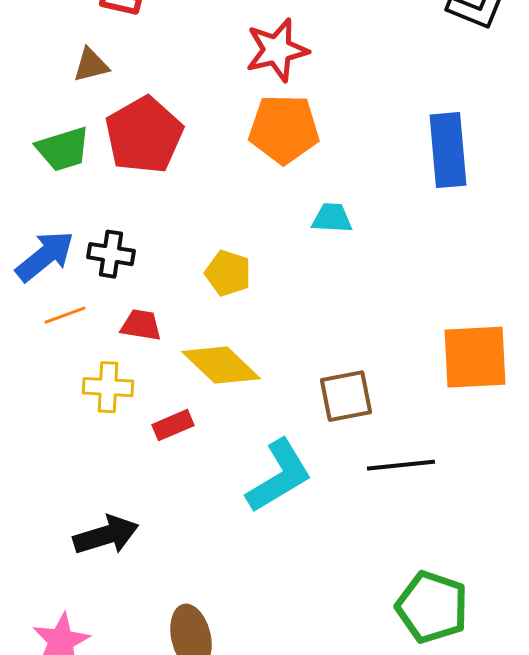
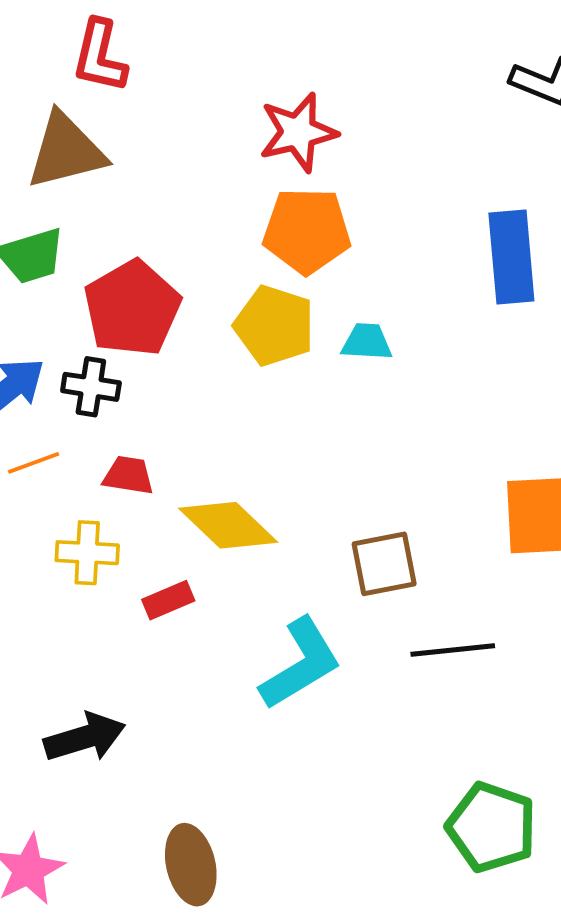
brown triangle: (91, 65) -> (66, 151), size x1.8
red pentagon: (144, 135) -> (132, 308), moved
yellow pentagon: (228, 273) -> (274, 326), moved, size x1.4

